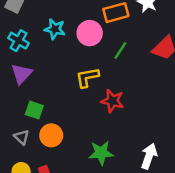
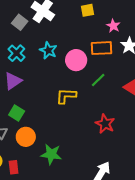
red star: (112, 101) -> (105, 124), moved
green star: (101, 153) -> (51, 154), moved

